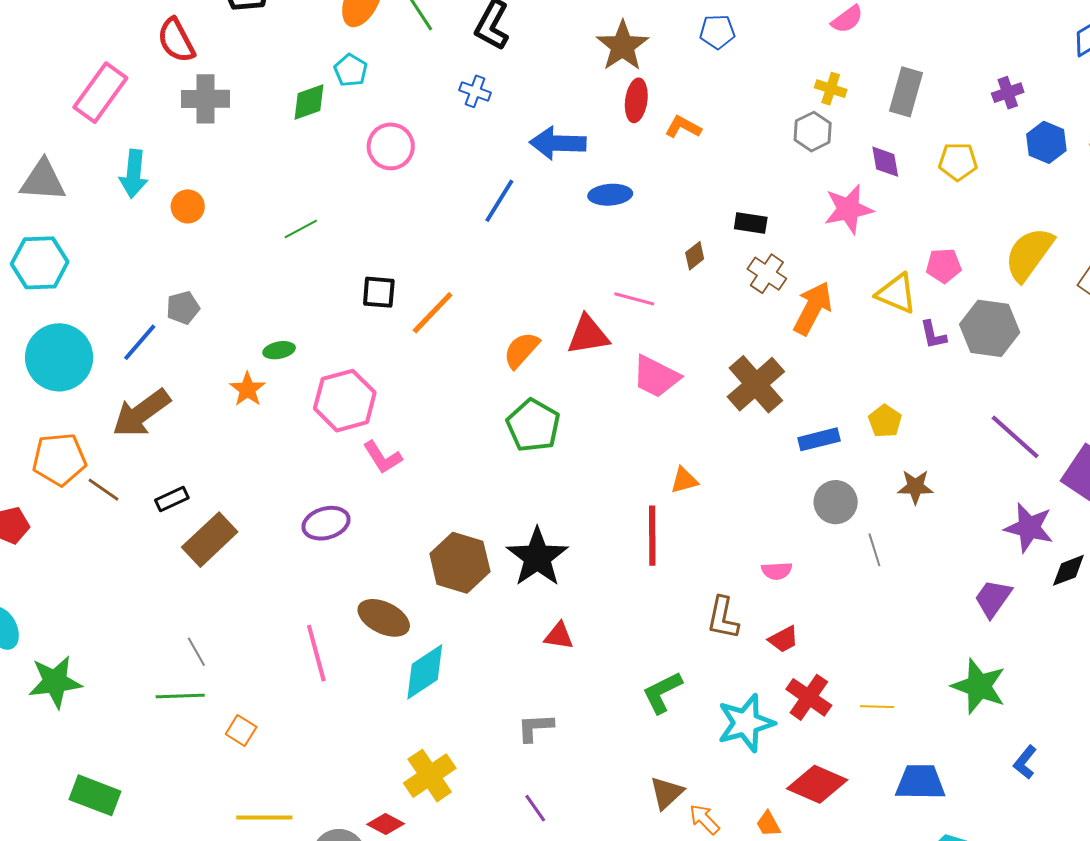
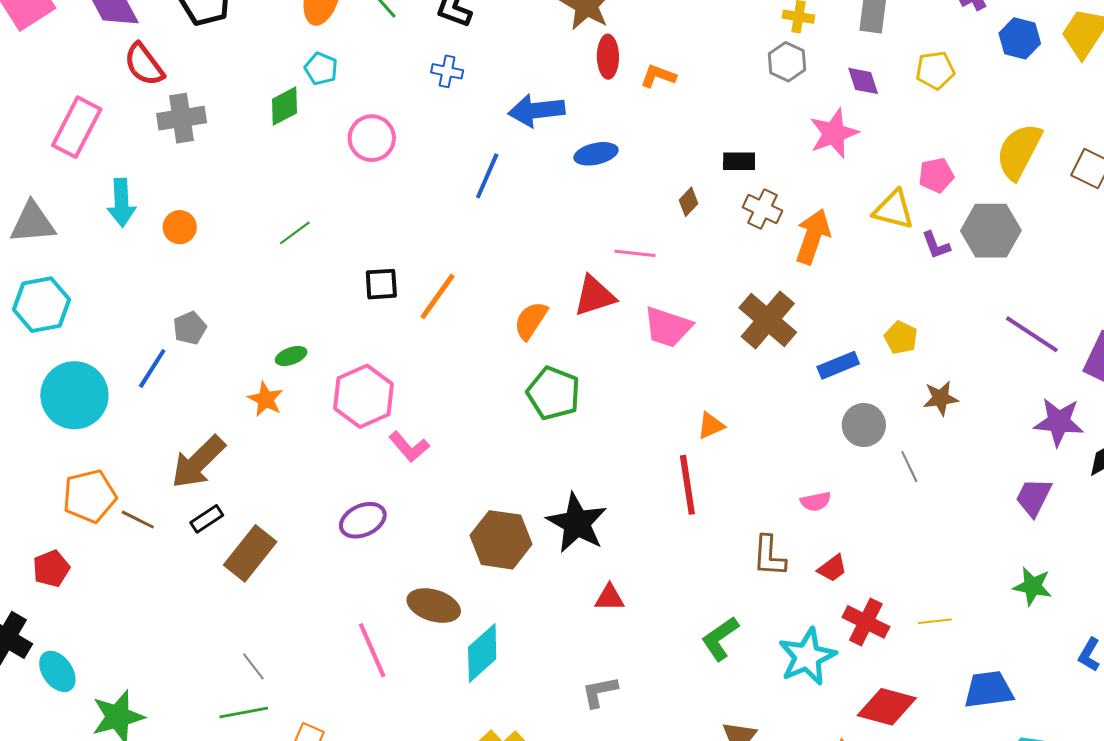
brown arrow: (141, 413) -> (198, 462), moved
green star: (979, 686) -> (1033, 586), size x0.7

